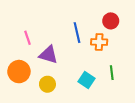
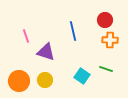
orange cross: (99, 42) -> (110, 40), moved
orange circle: (19, 72) -> (19, 81), moved
green line: (112, 73) -> (106, 69), turned -64

